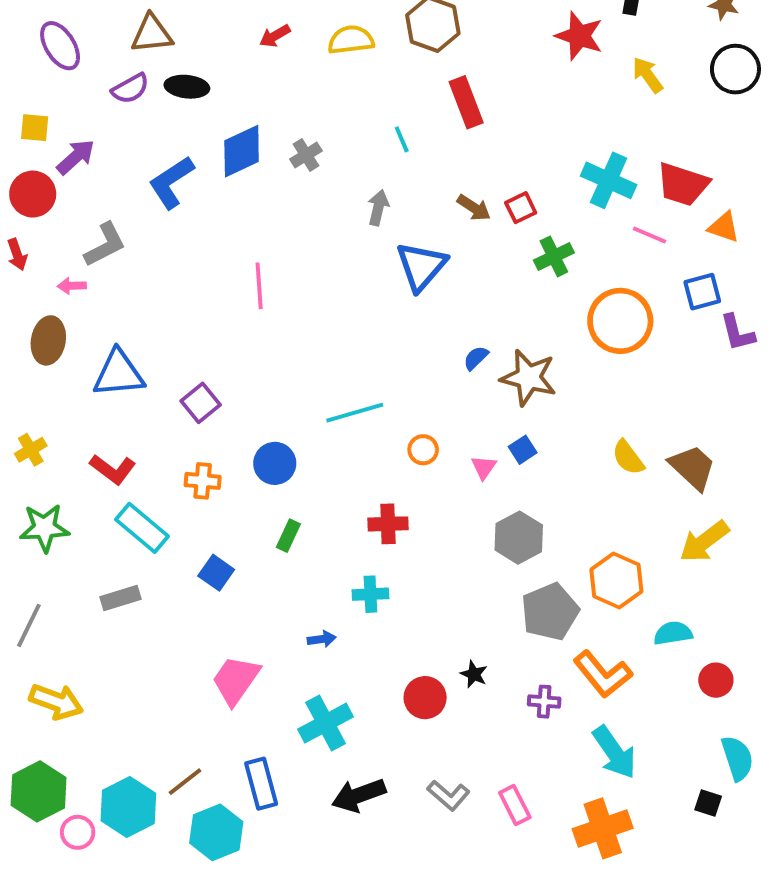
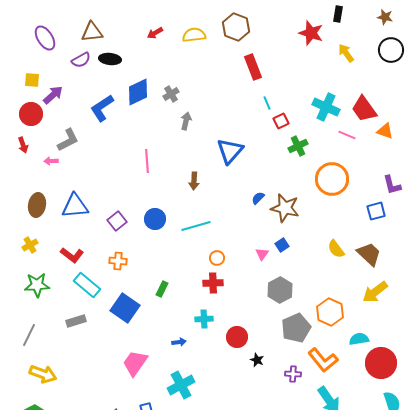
cyan line: (402, 139) -> (267, 103), moved
red trapezoid: (683, 184) -> (364, 109), turned 36
gray arrow: (378, 208) -> (186, 121), moved
brown arrow: (474, 208) -> (194, 181), moved, turned 60
blue square: (702, 292) -> (376, 211), moved
brown ellipse: (48, 340) -> (37, 205), moved
orange circle: (423, 450) -> (217, 258), moved
blue circle: (275, 463) -> (155, 219), moved
blue square: (216, 573) -> (125, 308), size x1.6
red circle: (716, 680) -> (381, 363), size x1.8
red circle: (425, 698) -> (237, 337), moved

